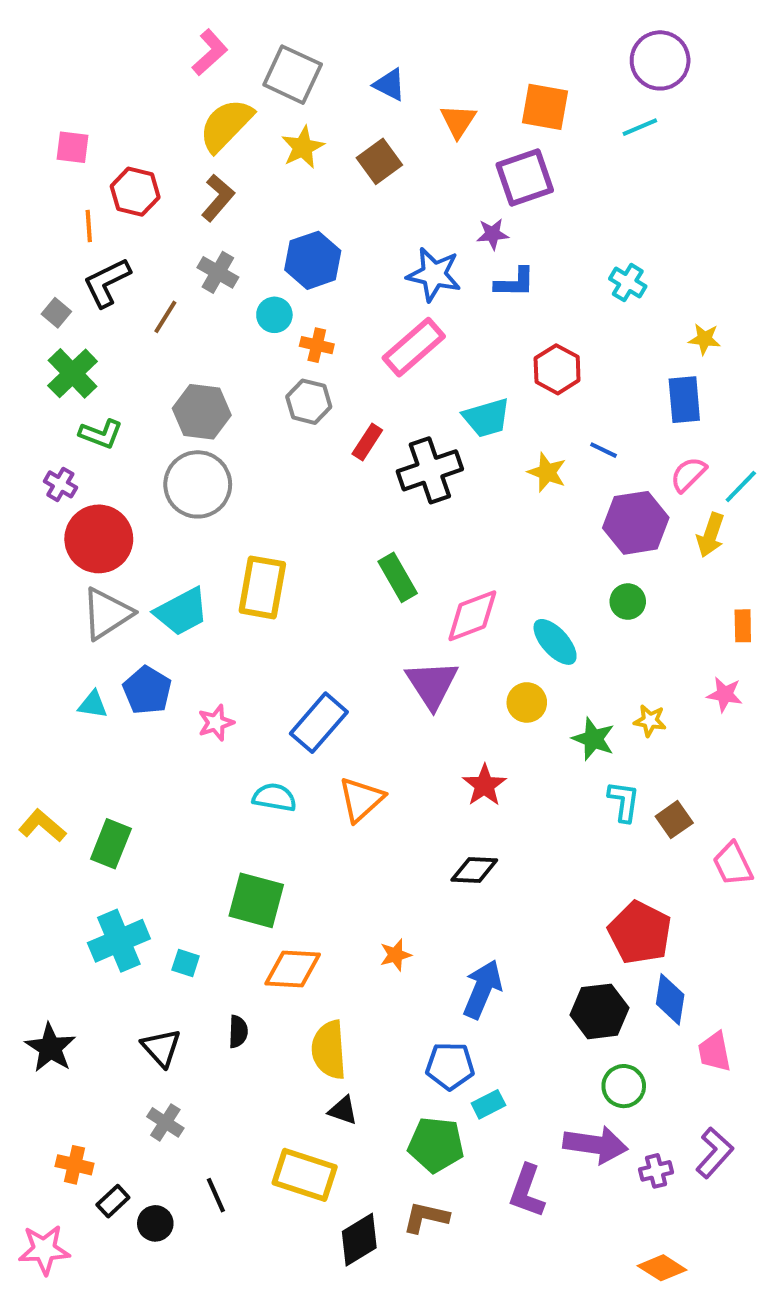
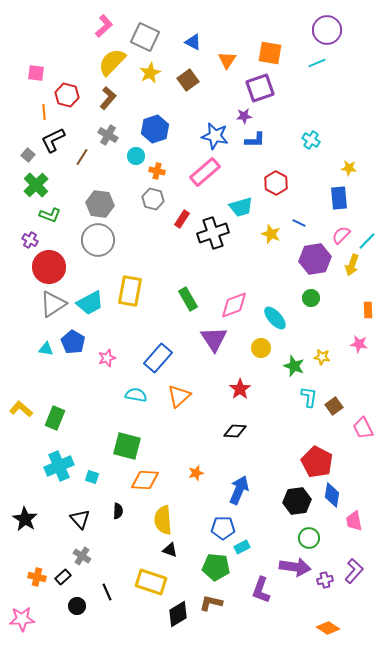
green rectangle: (398, 577) -> (188, 299), moved
black rectangle: (113, 1201) -> (63, 577), moved

